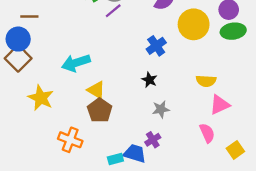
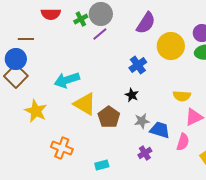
yellow triangle: (96, 90) -> (85, 104), size x1.4
brown pentagon: (100, 110) -> (109, 117), moved
pink semicircle: (207, 133) -> (183, 142), turned 42
purple cross: (153, 140) -> (145, 153), moved
blue trapezoid: (135, 153) -> (160, 130), moved

